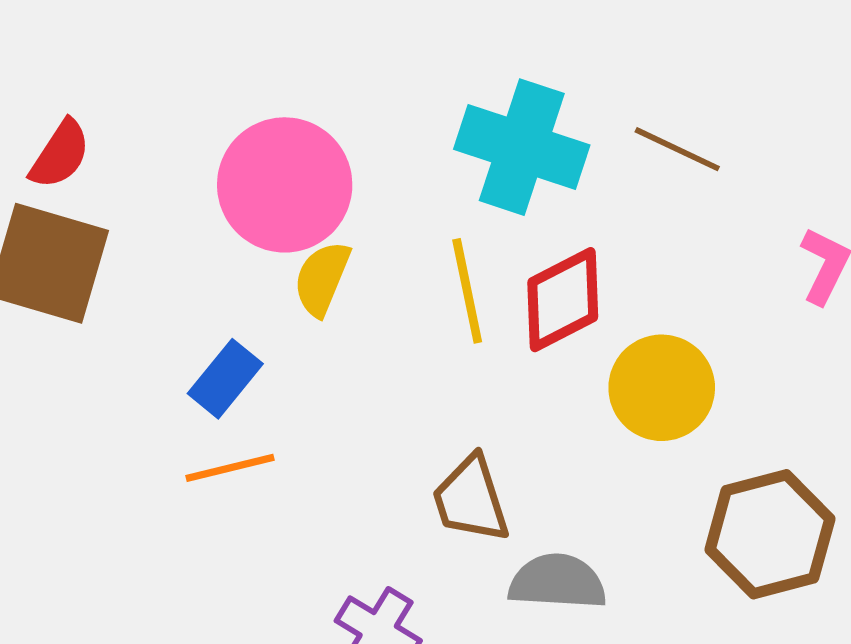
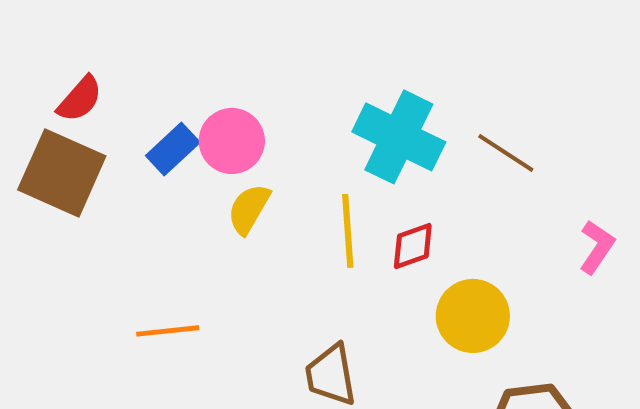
pink circle: (285, 185) -> (232, 141), size x0.7
red diamond: (563, 300) -> (413, 246), size x0.7
blue rectangle: (225, 379) -> (173, 149), moved

